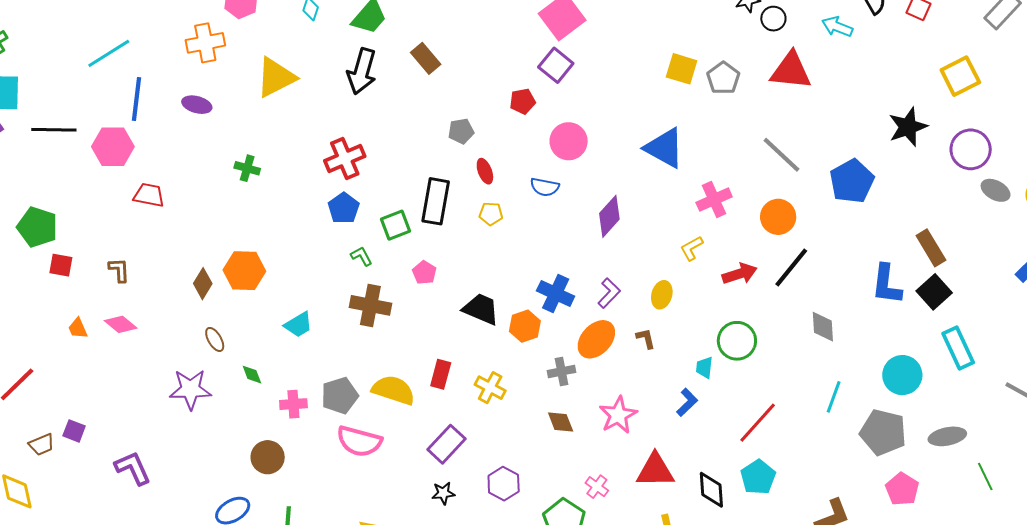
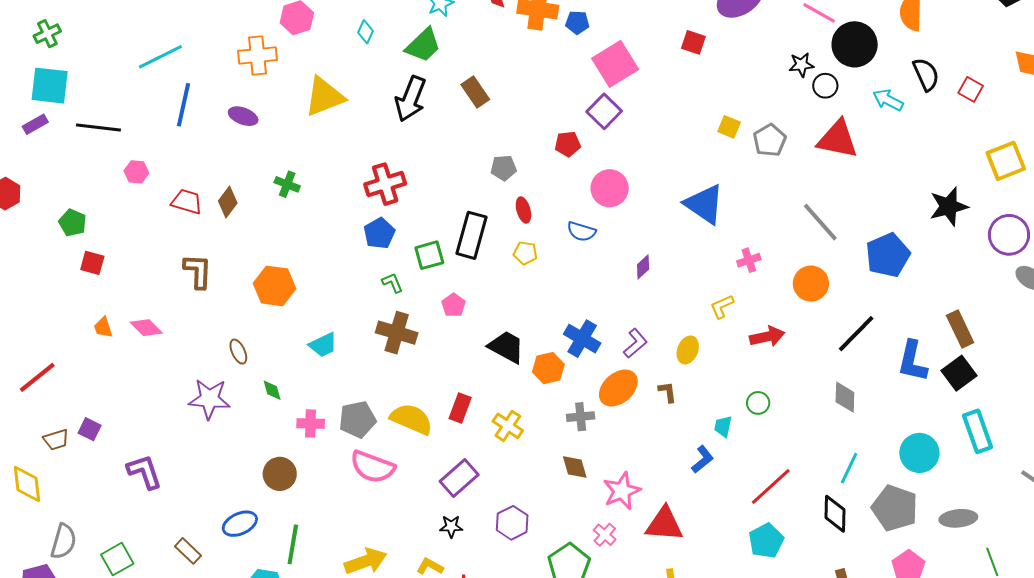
yellow square: (682, 69) -> (729, 127), size x0.7
pink hexagon: (113, 147) -> (136, 172), moved, size x0.6
pink cross: (714, 200) -> (749, 260), size x0.7
purple diamond: (609, 216) -> (643, 267), size x0.6
green pentagon: (37, 227) -> (73, 223), size x0.7
black line: (791, 267) -> (856, 334), moved
brown L-shape: (119, 270) -> (198, 271), moved, size x1.4
brown diamond: (203, 284) -> (228, 202), moved
green circle: (737, 341) -> (758, 403), size x0.6
pink star: (618, 415) -> (622, 491), moved
black diamond: (711, 490) -> (835, 514), moved

